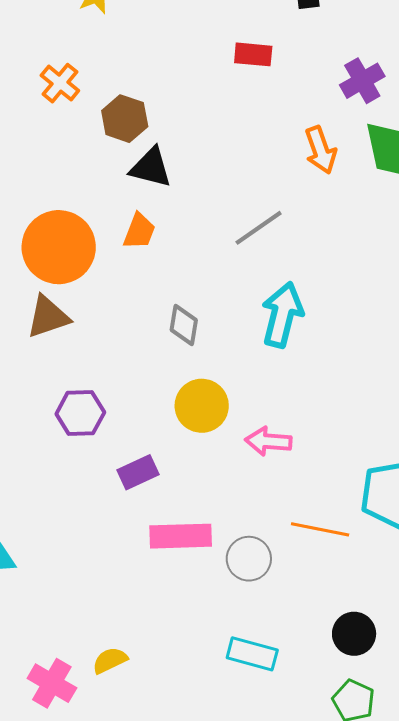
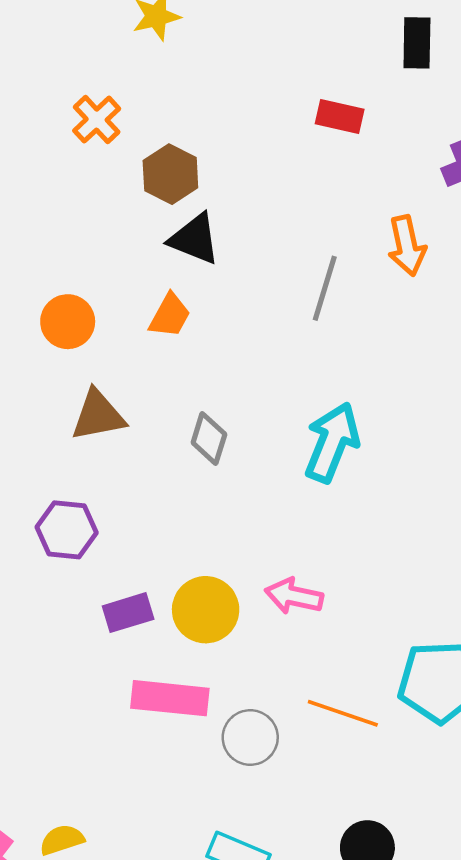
gray line: (259, 228) -> (325, 288), moved, turned -46
orange circle: (59, 247) -> (68, 322), size x0.6
brown triangle: (48, 317) -> (98, 415), moved
yellow circle: (202, 406) -> (206, 610), moved

